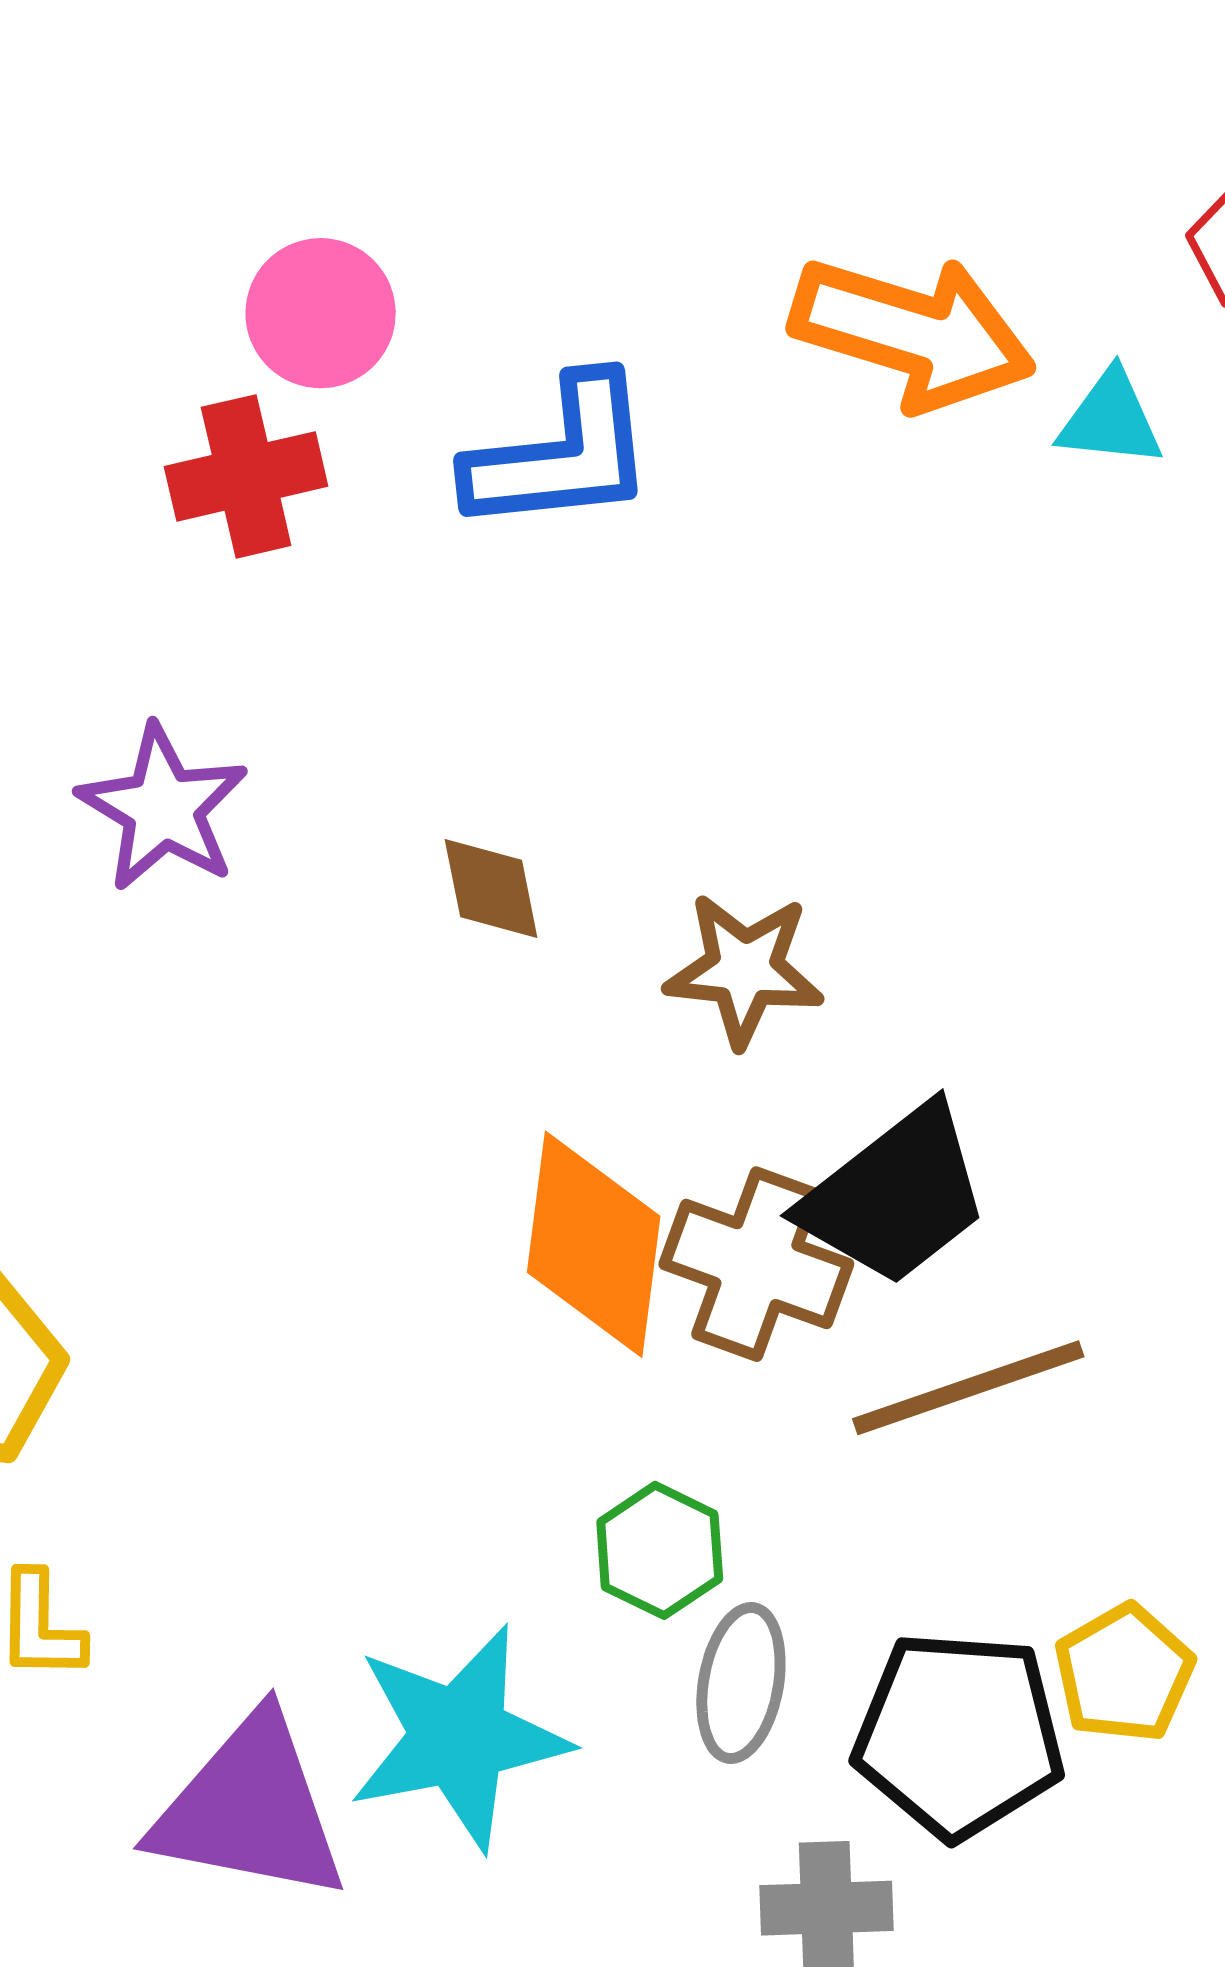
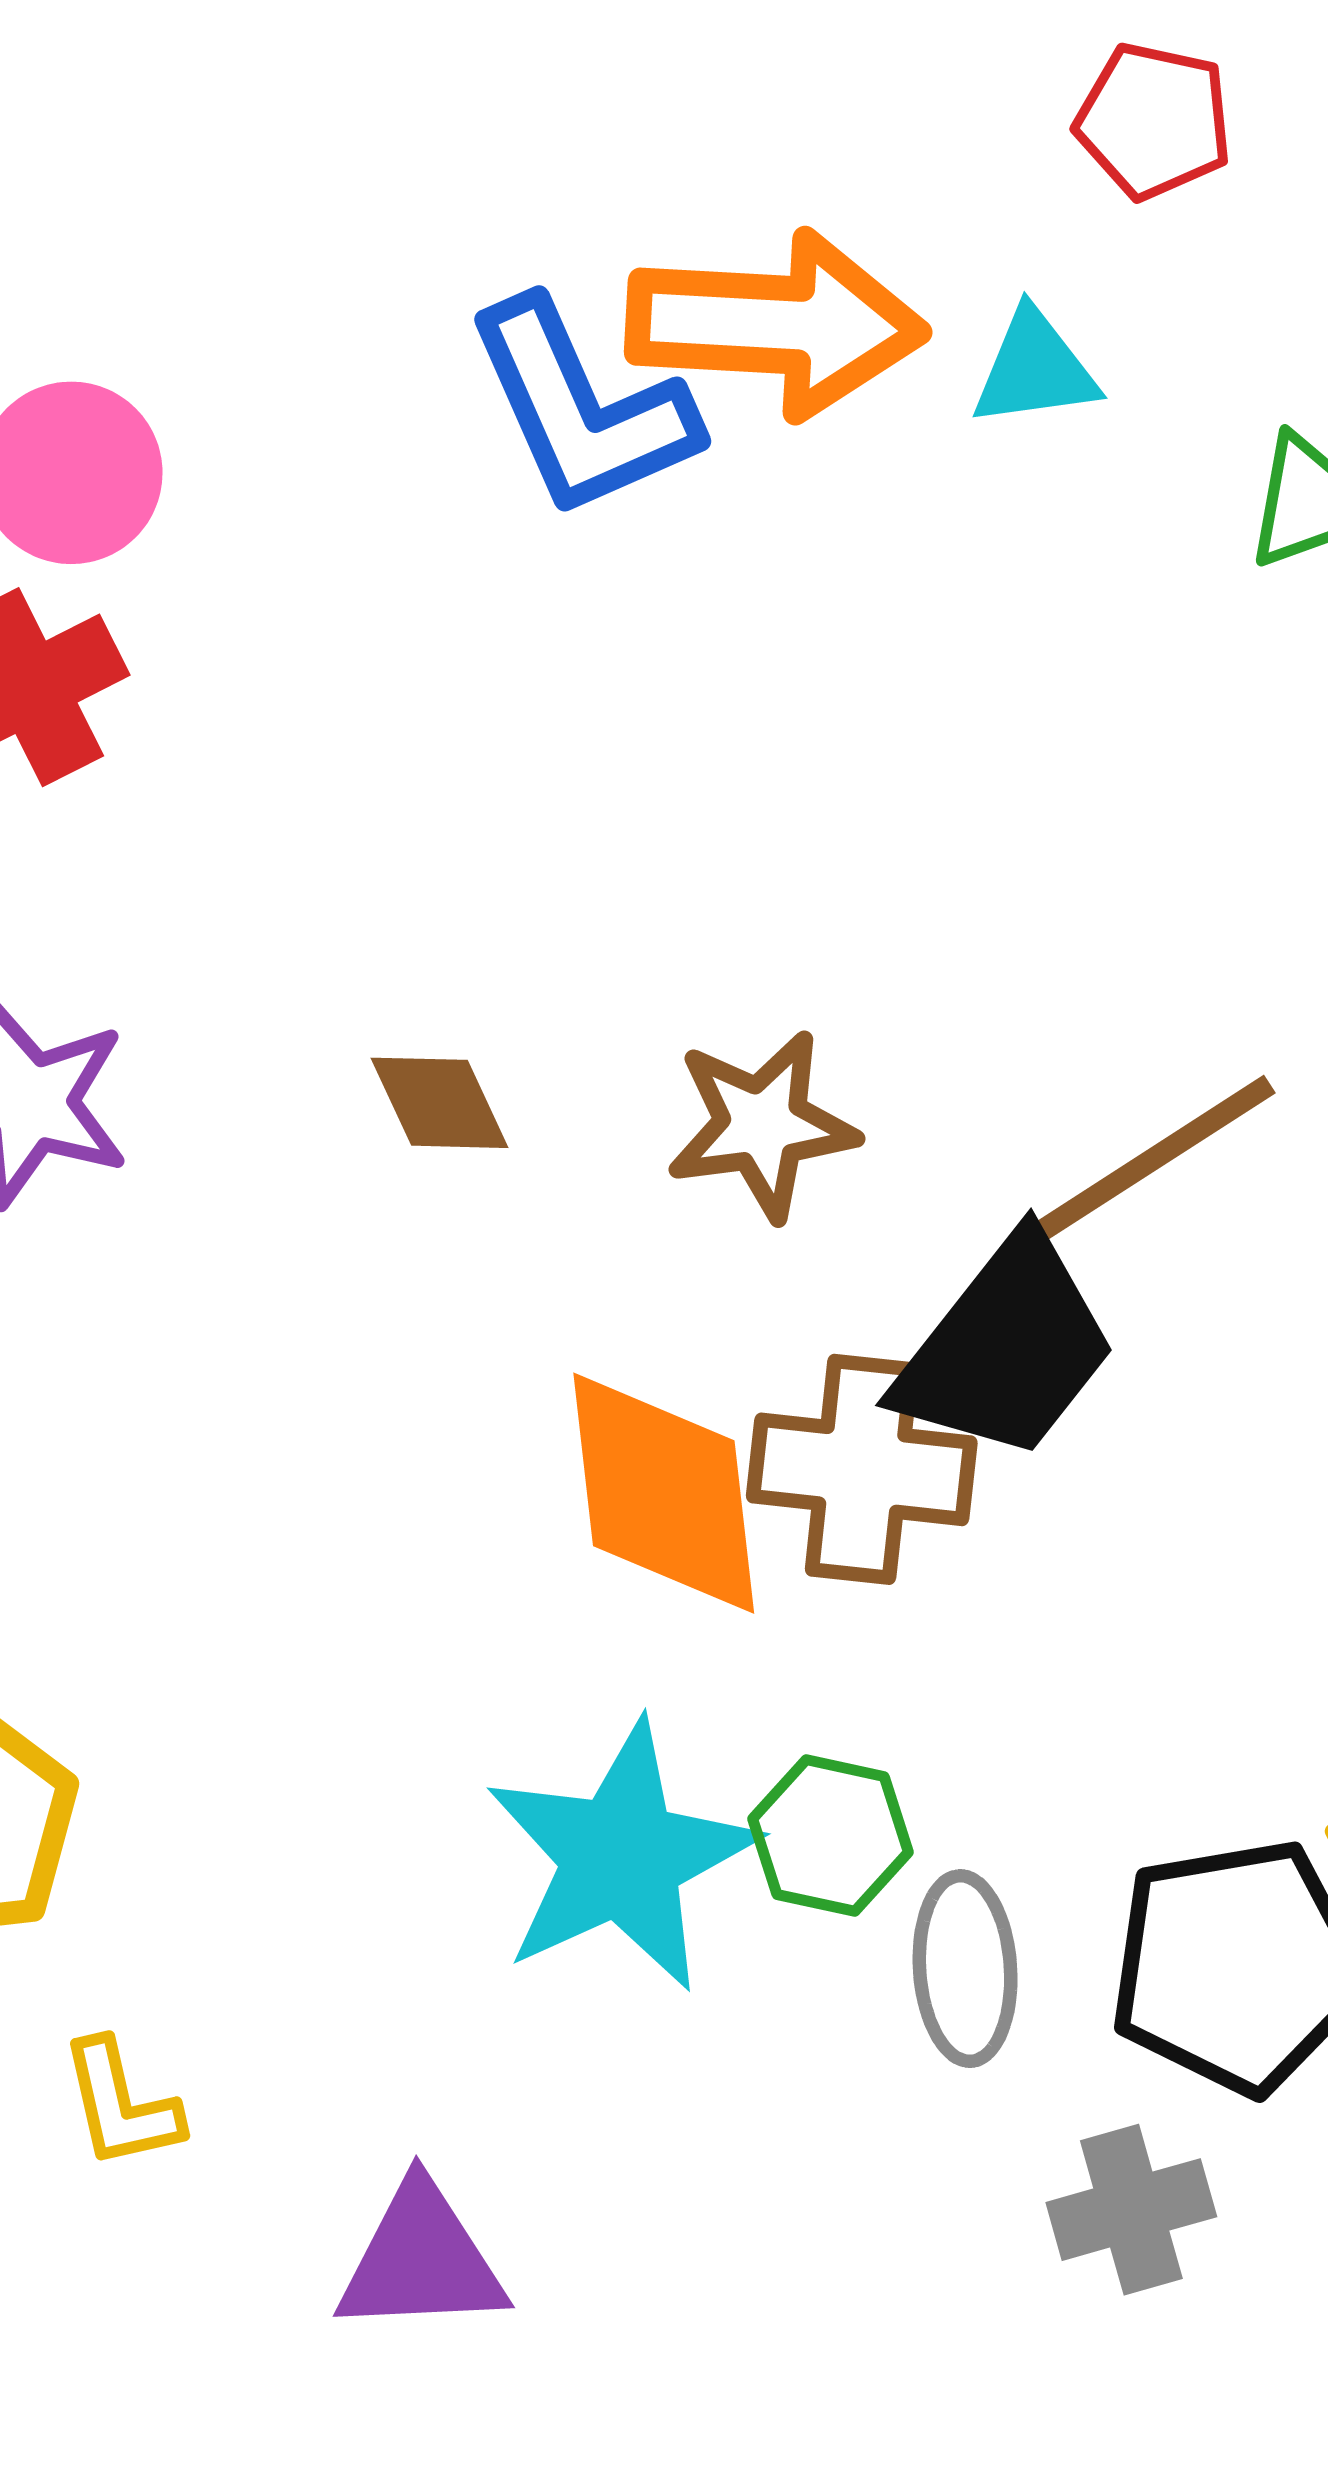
blue L-shape: (561, 455) -> (582, 409), moved, turned 86
brown line: (968, 1388) -> (1147, 1163), moved
cyan star: (459, 1737) -> (621, 1857), moved
purple triangle: (250, 1809) -> (421, 2260), size x0.7

